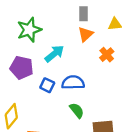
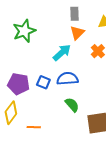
cyan arrow: (54, 54) -> (62, 53), moved
purple pentagon: (22, 68) -> (18, 84), moved

